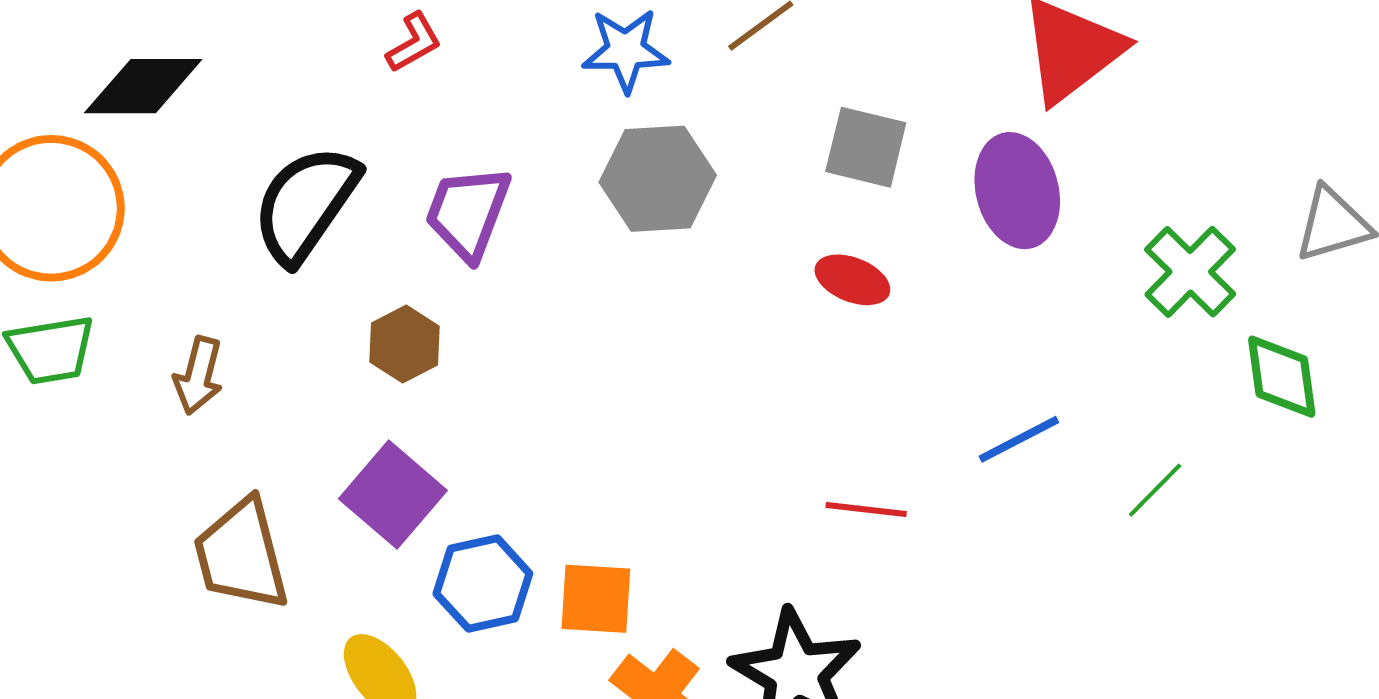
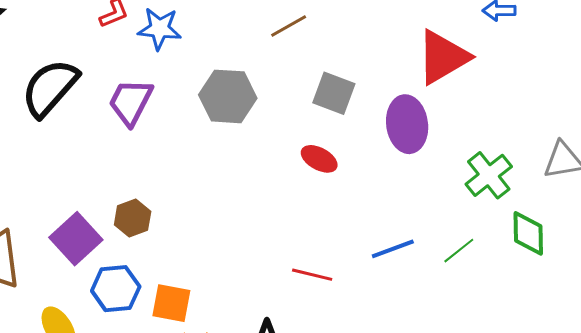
blue star: (626, 50) -> (159, 29), moved
brown hexagon: (405, 344) -> (133, 218), moved
green line: (1155, 490) -> (459, 251), moved

